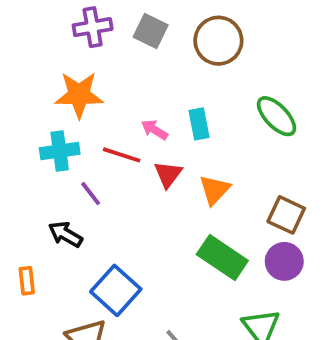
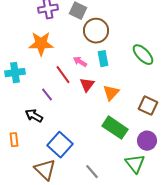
brown circle: (218, 41) -> (96, 31), moved
cyan cross: (60, 151) -> (15, 73), moved
red line: (122, 155) -> (63, 75), turned 36
purple circle: (284, 261) -> (147, 141), moved

